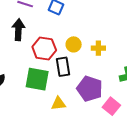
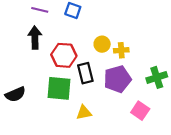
yellow circle: (74, 44) -> (102, 44), moved
purple pentagon: (90, 89) -> (117, 79), moved, turned -30

